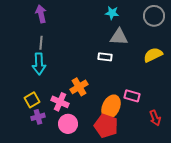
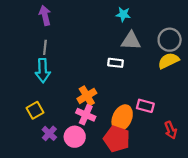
gray circle: (154, 16) -> (170, 40), moved
pink cross: (60, 102) -> (86, 115), moved
purple cross: (38, 117) -> (49, 133), moved, turned -32

